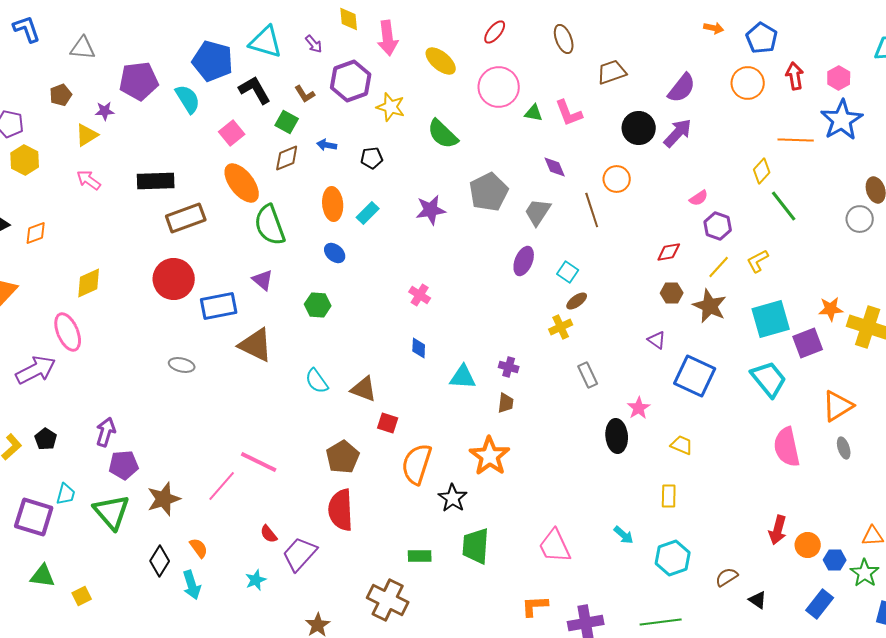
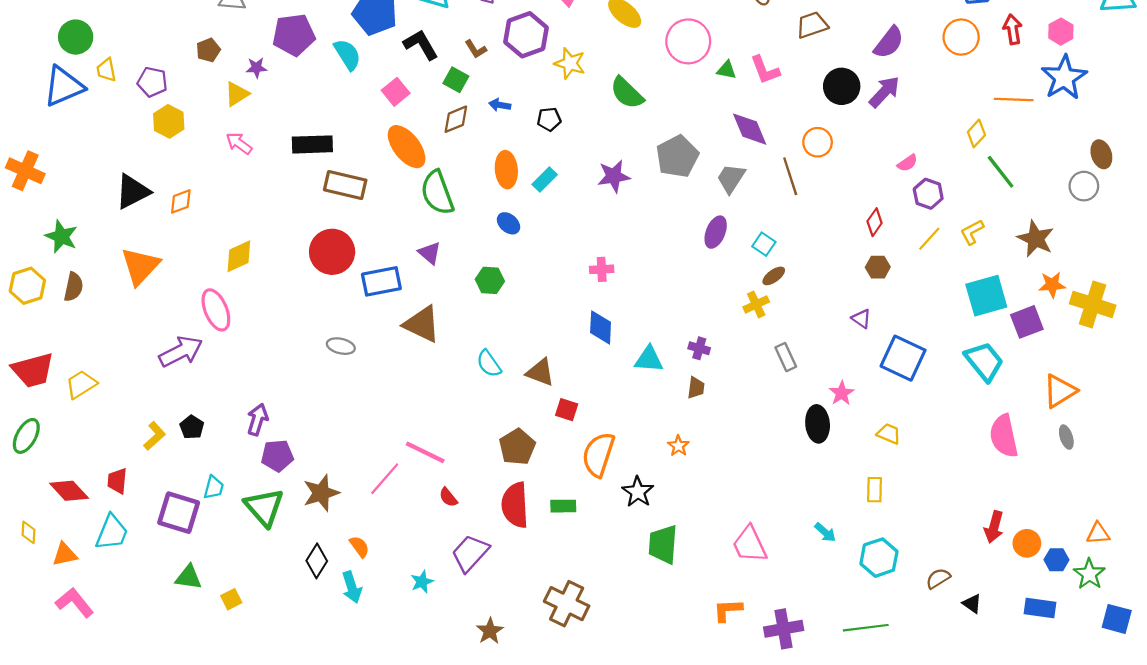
purple diamond: (555, 167) -> (750, 129), size x1.5
brown rectangle: (186, 218) -> (345, 185), turned 33
red diamond: (669, 252) -> (875, 222), turned -45
pink cross: (420, 295) -> (602, 269), turned -35
brown star: (710, 306) -> (1036, 239), moved
blue diamond: (419, 348) -> (601, 327), size x1.5
orange star: (490, 456) -> (678, 446), size x0.5
red semicircle: (269, 534) -> (448, 497), moved
green rectangle: (420, 556) -> (563, 506), moved
blue rectangle: (820, 604) -> (1040, 608), turned 60

